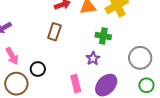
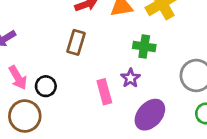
black circle: (38, 69) -> (46, 86), moved
pink rectangle: (76, 84) -> (104, 92), moved

